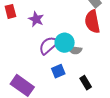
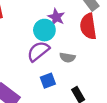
purple star: (36, 19) -> (56, 17), moved
cyan circle: (65, 43) -> (44, 30), moved

